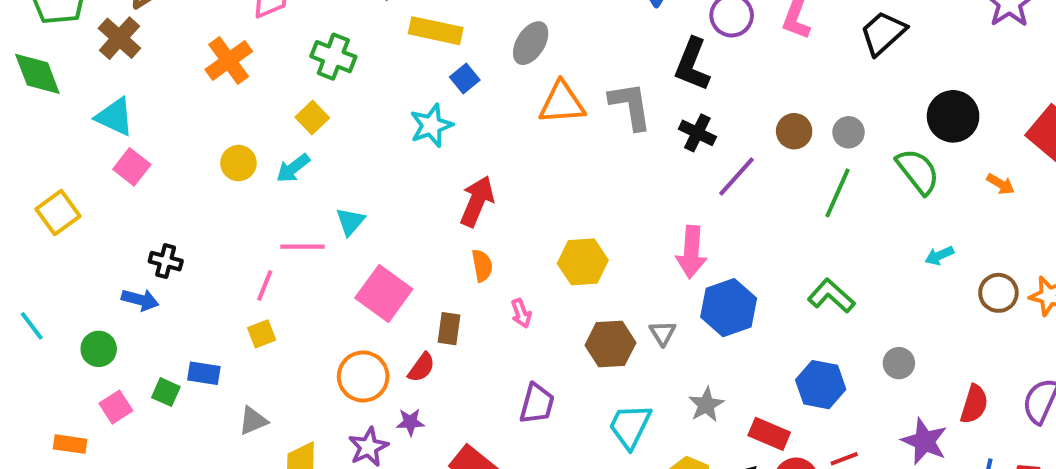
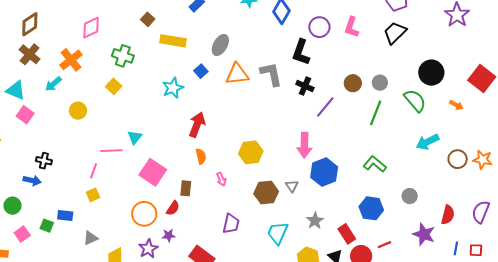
brown cross: (119, 38) -> (30, 54), moved
blue square: (465, 79) -> (201, 71), moved
cyan arrow: (293, 168) -> (53, 84), moved
cyan arrow: (939, 256) -> (427, 142), size x1.6
red rectangle: (769, 434) -> (347, 234), turned 36

